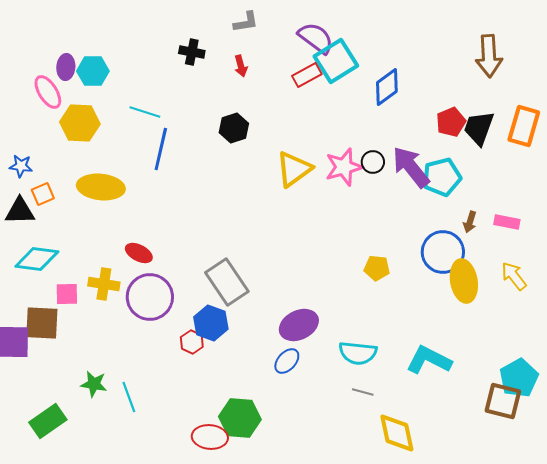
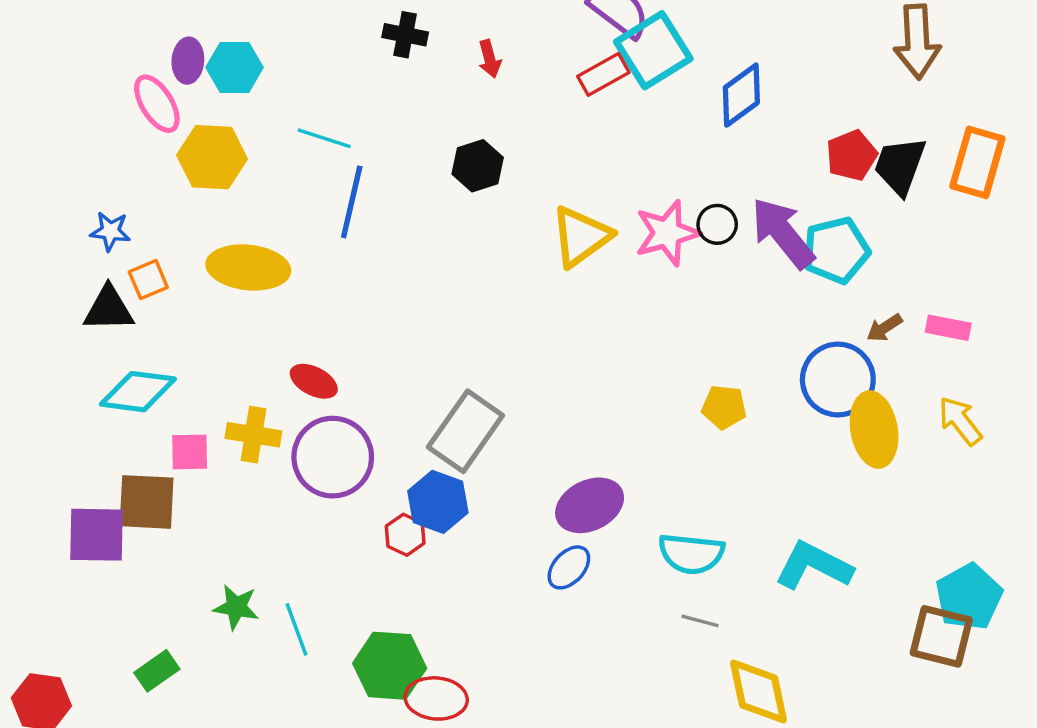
brown arrow: (470, 222) -> (884, 328), turned 40
gray rectangle: (227, 282) -> (465, 431), turned 69
green hexagon: (240, 418) -> (390, 666), moved
green rectangle: (48, 421) -> (157, 671), size x0.7

